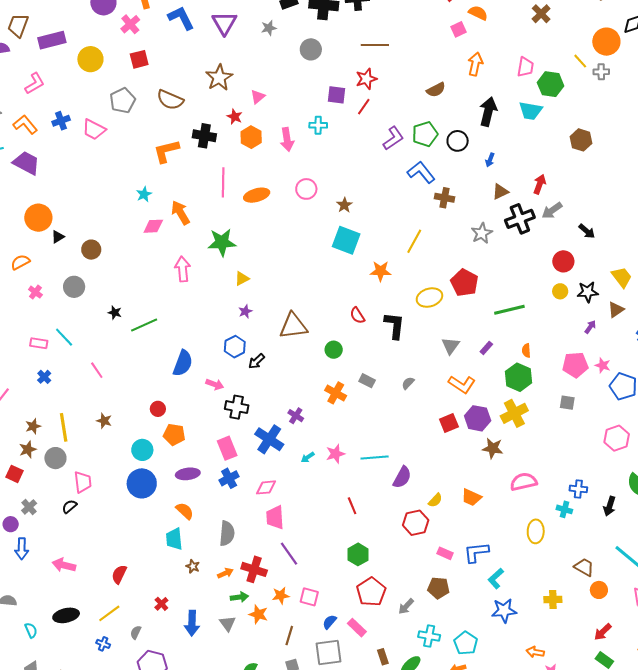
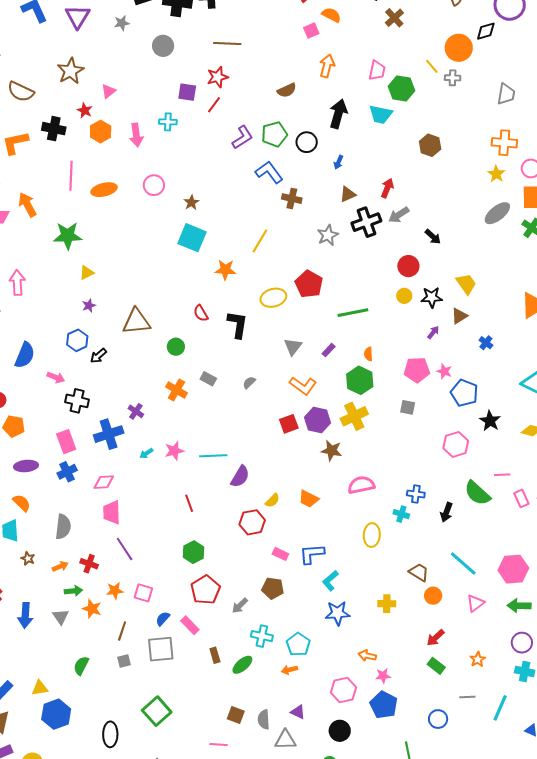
pink arrow: (183, 269) -> (17, 283), moved
blue cross: (269, 439) -> (109, 434), turned 36
red cross: (254, 569) -> (89, 564), size x0.7

